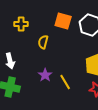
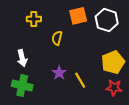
orange square: (63, 21) -> (78, 16), turned -30

